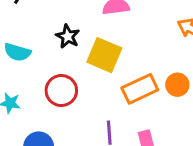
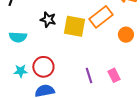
orange rectangle: (140, 89) -> (101, 17), moved
red circle: (61, 91) -> (43, 67), moved

